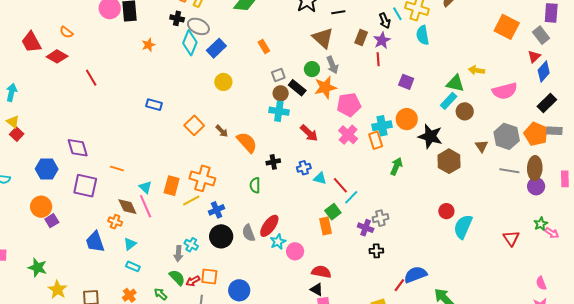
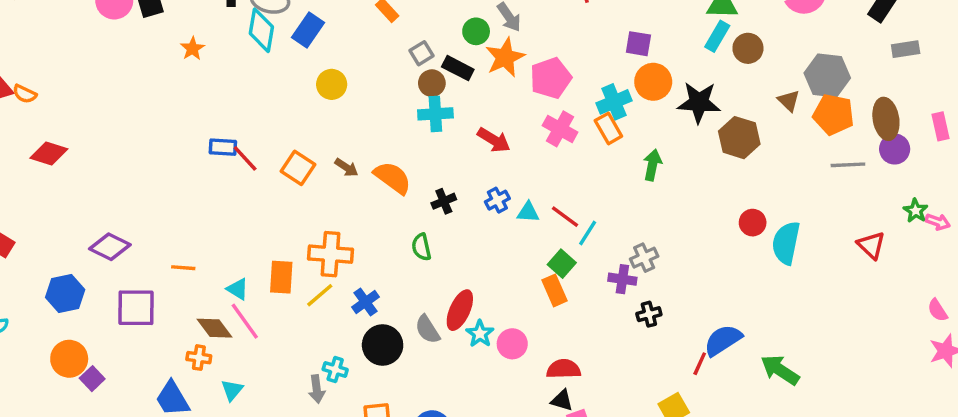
orange semicircle: (66, 32) -> (25, 94), moved
red diamond: (57, 56) -> (49, 153), moved
red line: (91, 78) -> (245, 158), moved
purple square: (406, 82) -> (638, 44), moved
orange pentagon: (536, 134) -> (834, 115), moved
purple diamond: (78, 148) -> (110, 247), turned -35
gray line: (509, 171) -> (848, 165), moved

